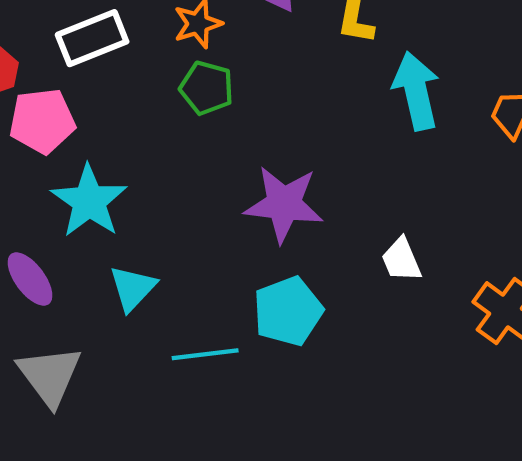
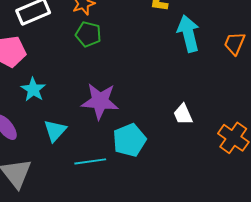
cyan star: (89, 201) -> (33, 89), size x0.7
purple star: (284, 204) -> (100, 101), moved

